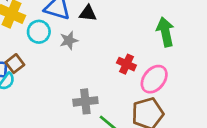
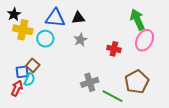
gray star: (69, 40) -> (80, 40), moved
pink ellipse: (154, 79) -> (145, 40), moved

